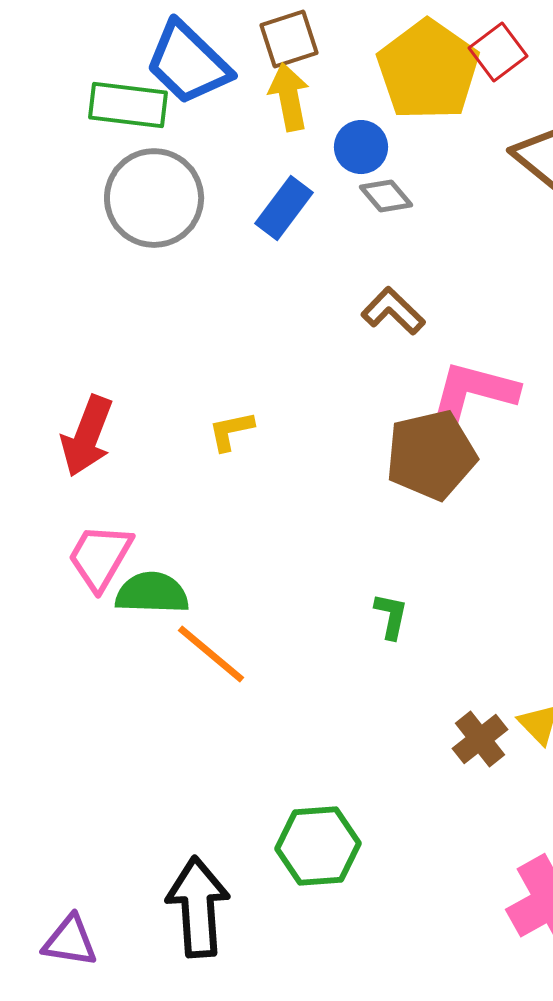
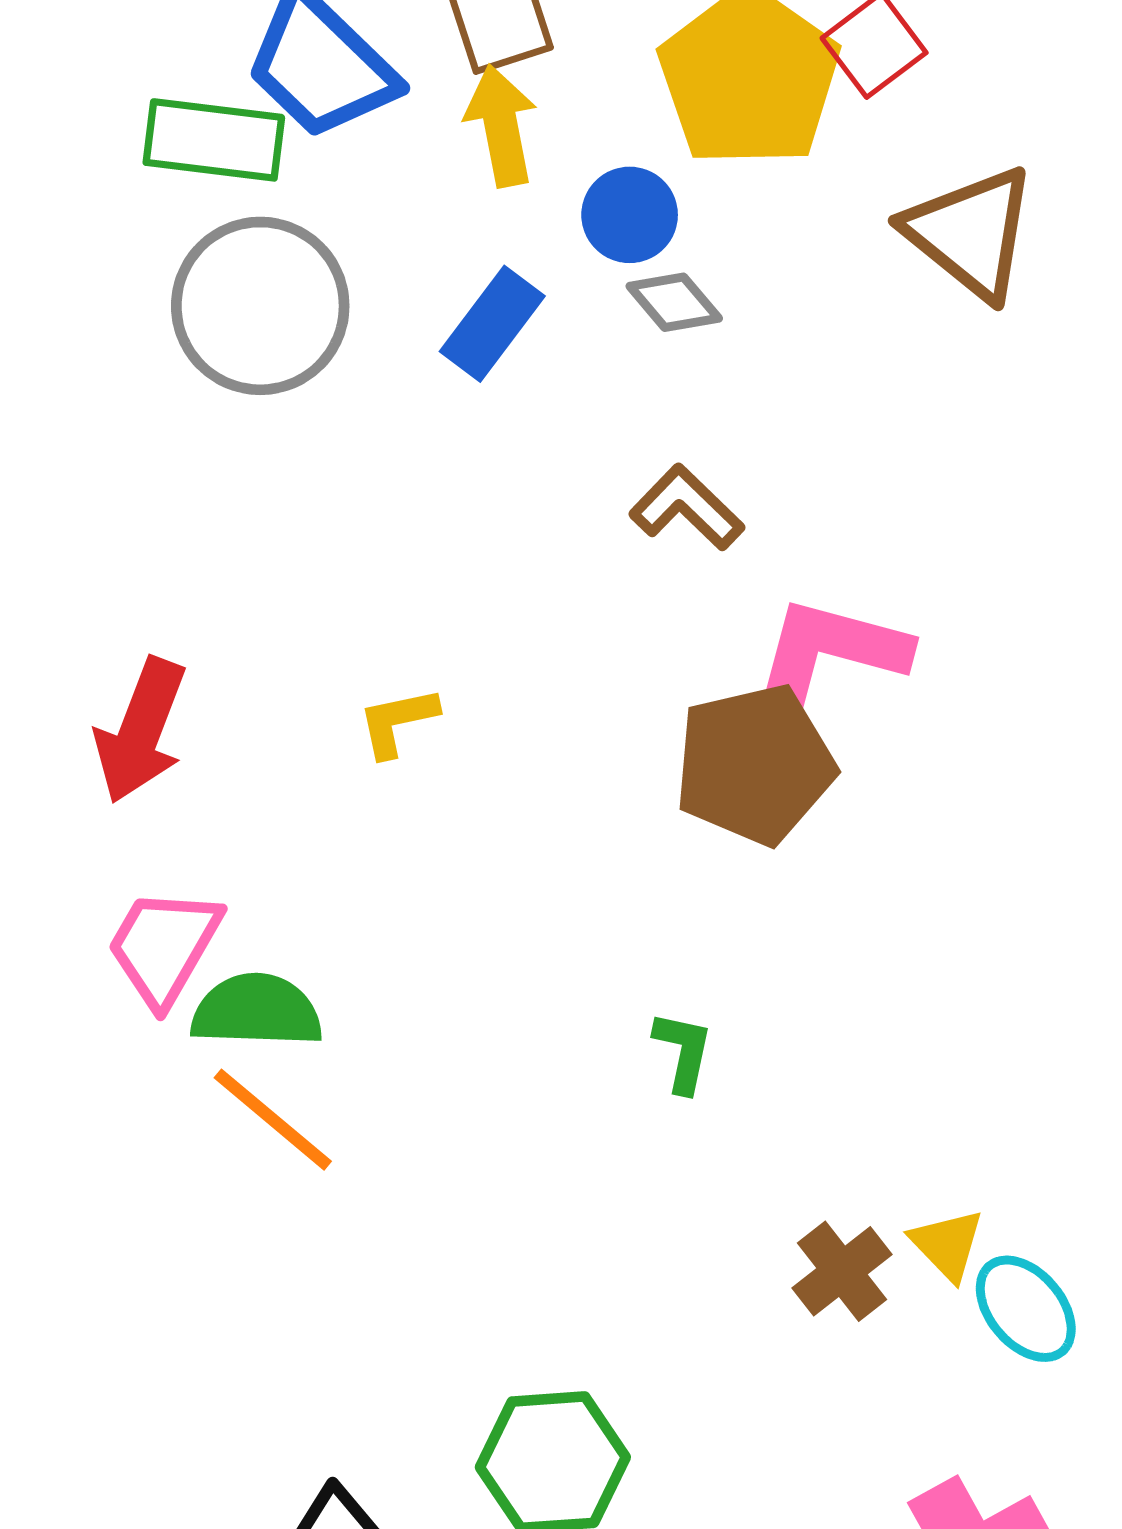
orange line: (211, 654) -> (273, 1120), moved

